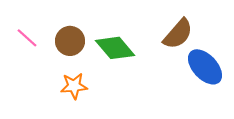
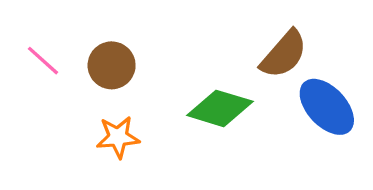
green diamond: (115, 48) -> (220, 108), moved, turned -33

